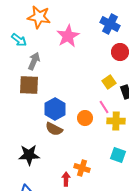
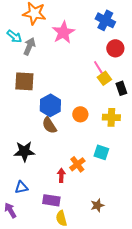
gray arrow: (34, 61) -> (29, 46), moved
pink line: (104, 107) -> (98, 67), moved
brown semicircle: (54, 129) -> (49, 125), turned 30
cyan square: (118, 155) -> (101, 152), moved
orange cross: (82, 168) -> (77, 164), turned 35

